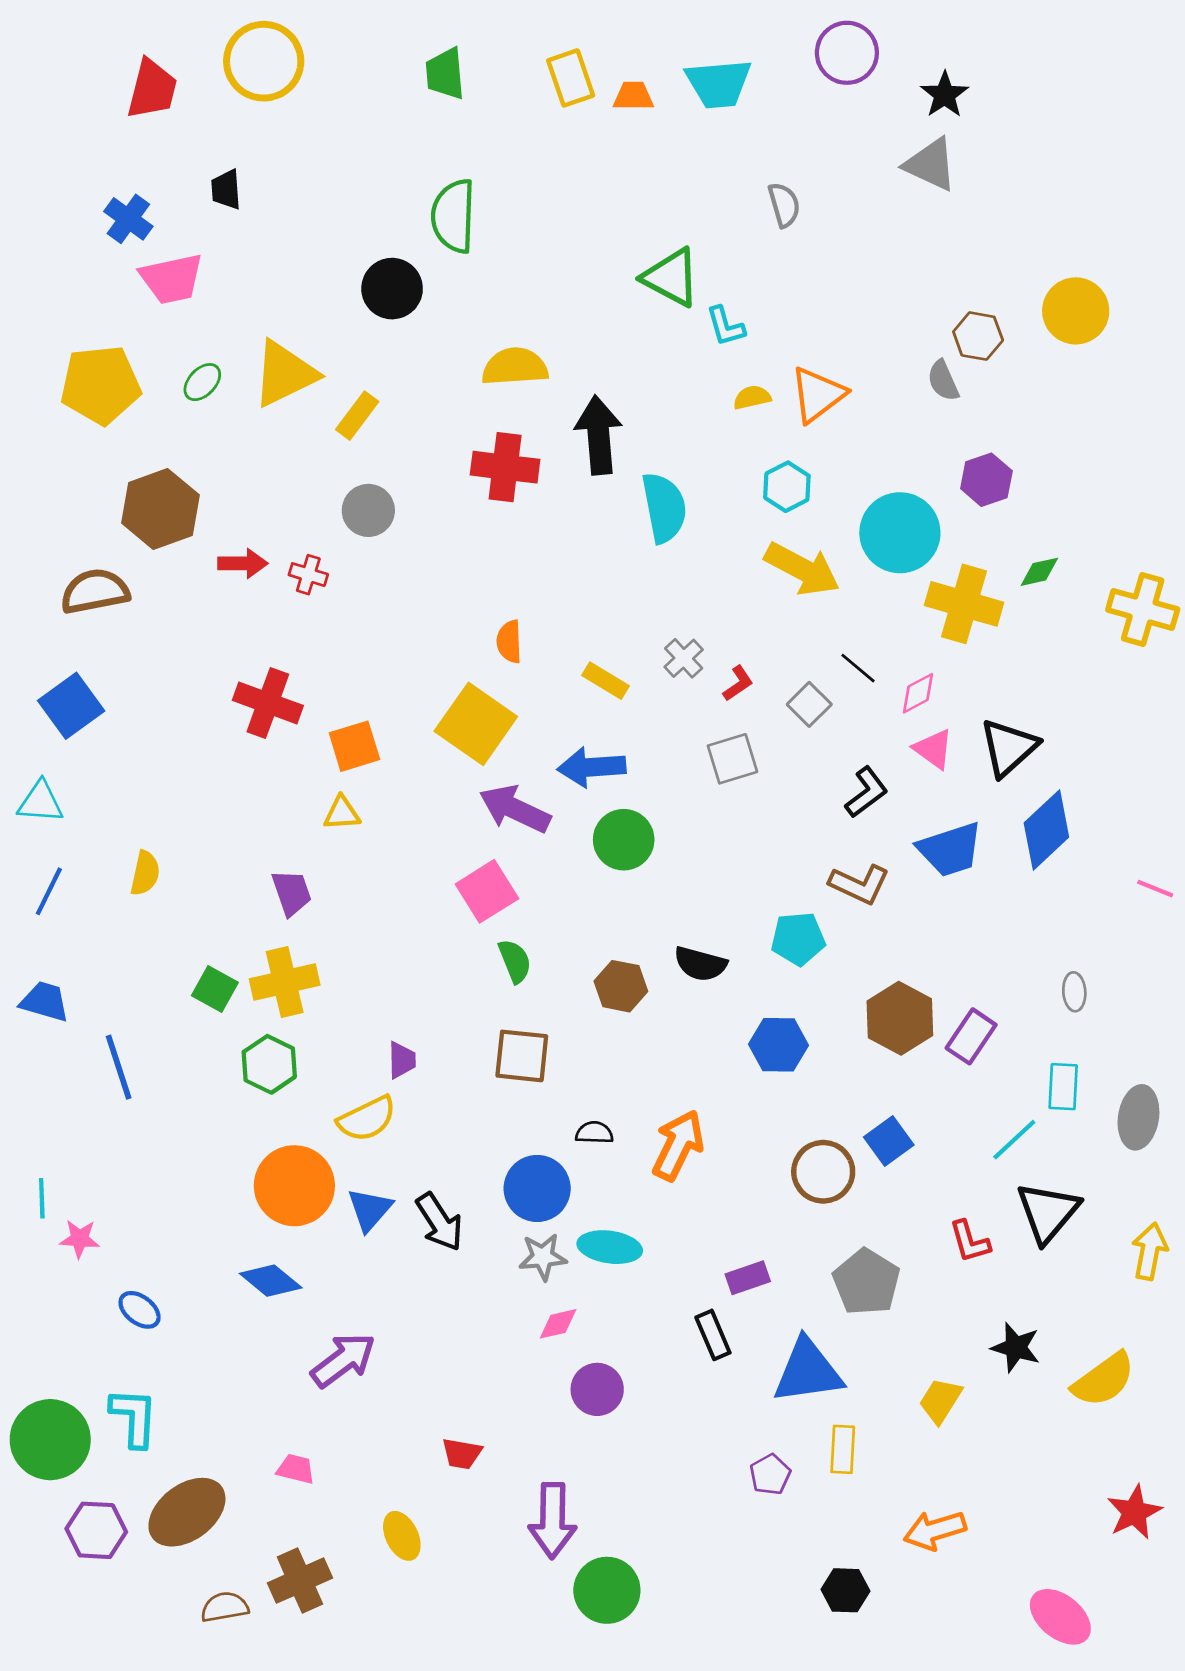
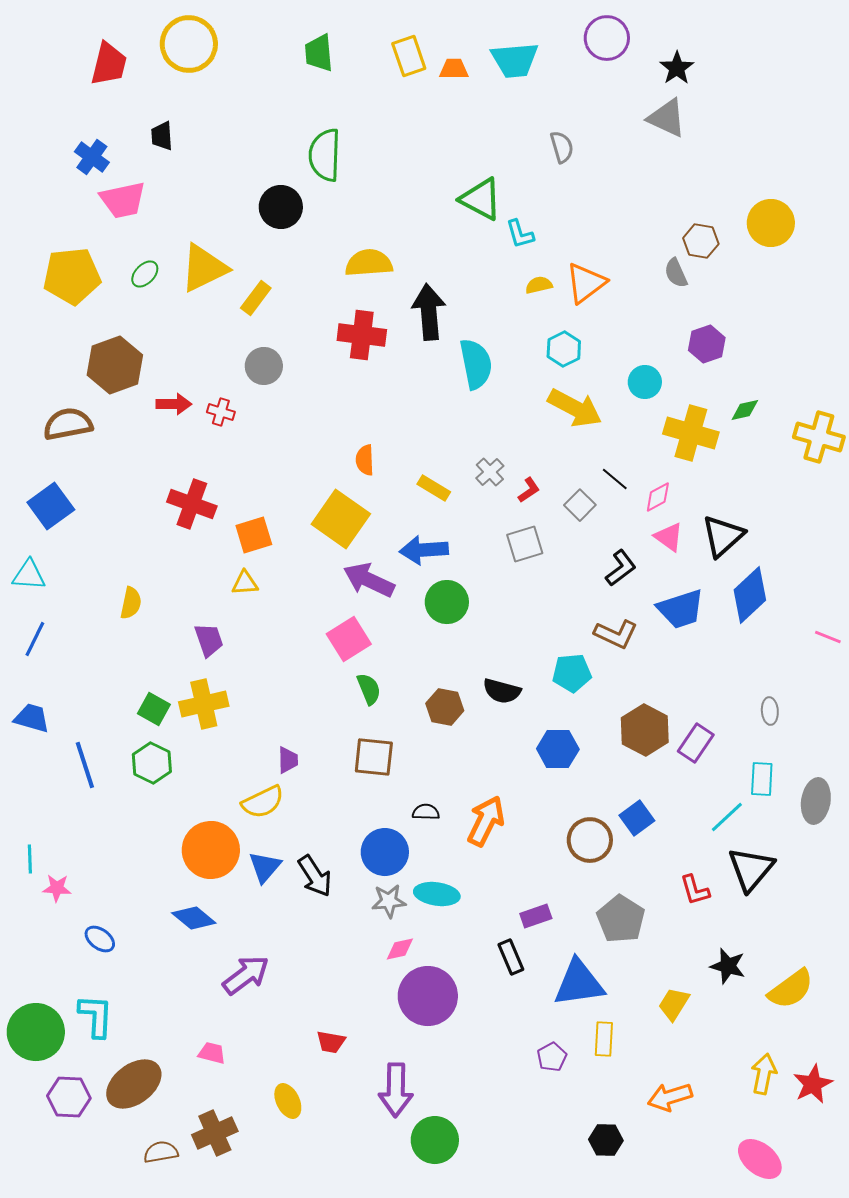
cyan circle: (900, 533) -> (645, 382), size x0.6
yellow semicircle: (145, 873) -> (131, 603), moved
green hexagon: (269, 1064) -> (152, 763), moved
yellow arrow: (1150, 1251) -> (764, 1074), moved
purple circle: (597, 1389) -> (428, 996), size x1.6

